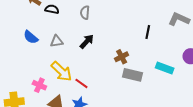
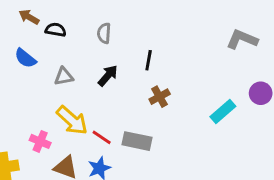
black line: (148, 32) -> (149, 60), moved
blue semicircle: (31, 37) -> (25, 58), moved
cyan rectangle: (165, 68) -> (223, 112), turned -60
gray rectangle: (132, 75) -> (137, 141), moved

